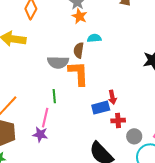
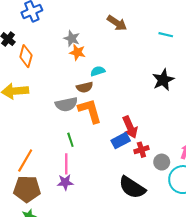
brown semicircle: (79, 50) -> (85, 87), turned -98
red arrow: (112, 97) -> (130, 127), size x1.5

